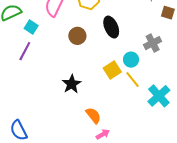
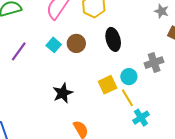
cyan square: (31, 27) -> (54, 45), moved
cyan cross: (159, 96) -> (141, 118), moved, size x0.7

